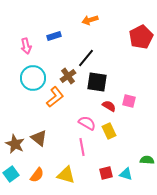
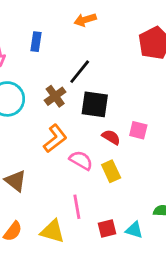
blue rectangle: (54, 36) -> (36, 42), turned -64
orange L-shape: (55, 97) -> (55, 139), moved
pink line: (82, 147) -> (77, 207), moved

